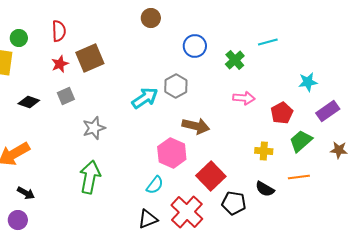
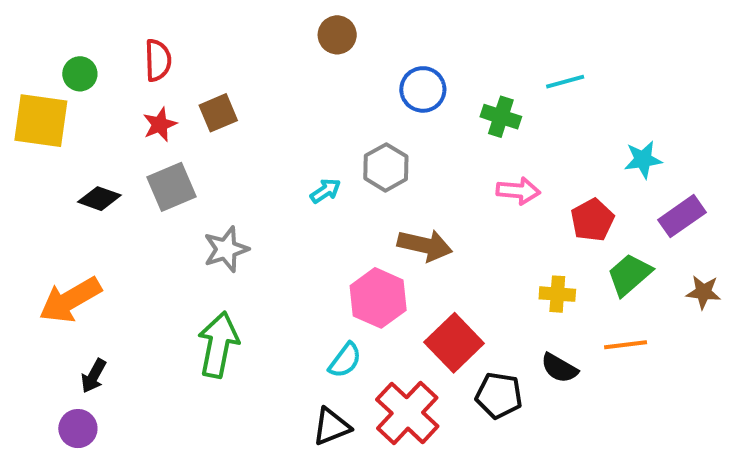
brown square: (90, 58) -> (218, 113), size x0.7
green cross: (235, 60) -> (501, 117), turned -30
gray square: (66, 96) -> (171, 187), size x1.4
cyan arrow: (145, 98) -> (325, 191), size x0.6
black arrow: (26, 193) -> (94, 376), turned 90

